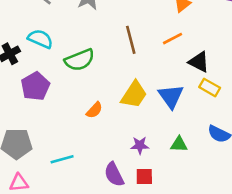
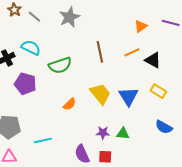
black triangle: (199, 62) -> (153, 60), moved
purple pentagon: (35, 86) -> (25, 84), turned -30
yellow trapezoid: (134, 95) -> (100, 94), turned -75
green triangle: (179, 144) -> (123, 134), moved

